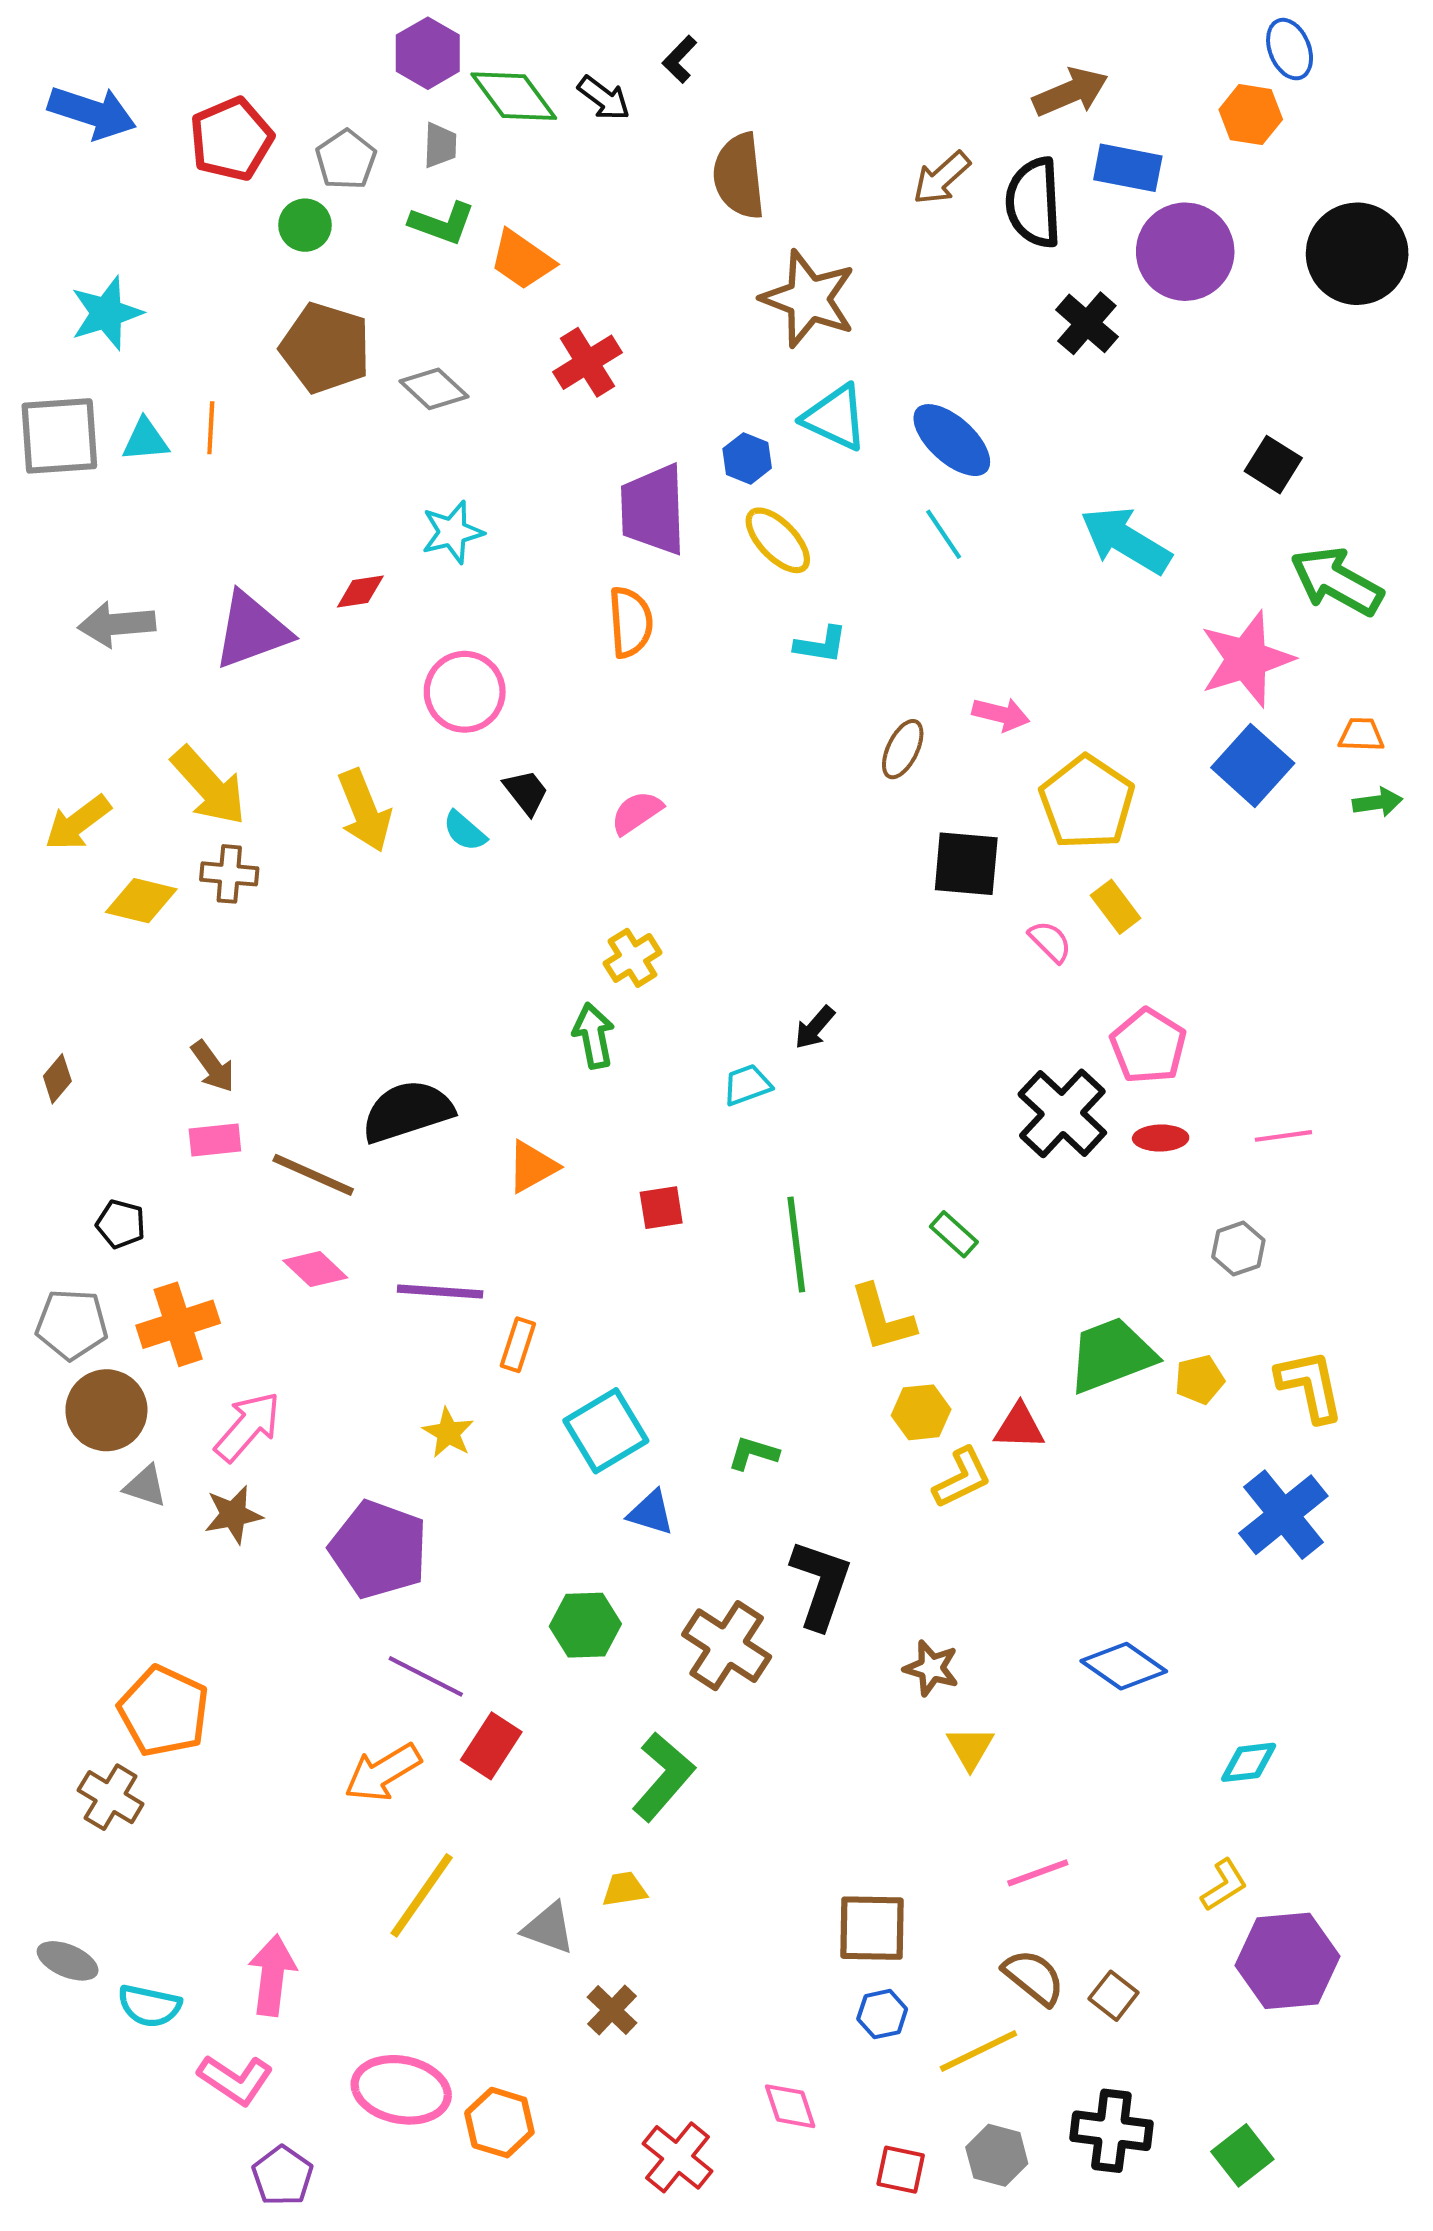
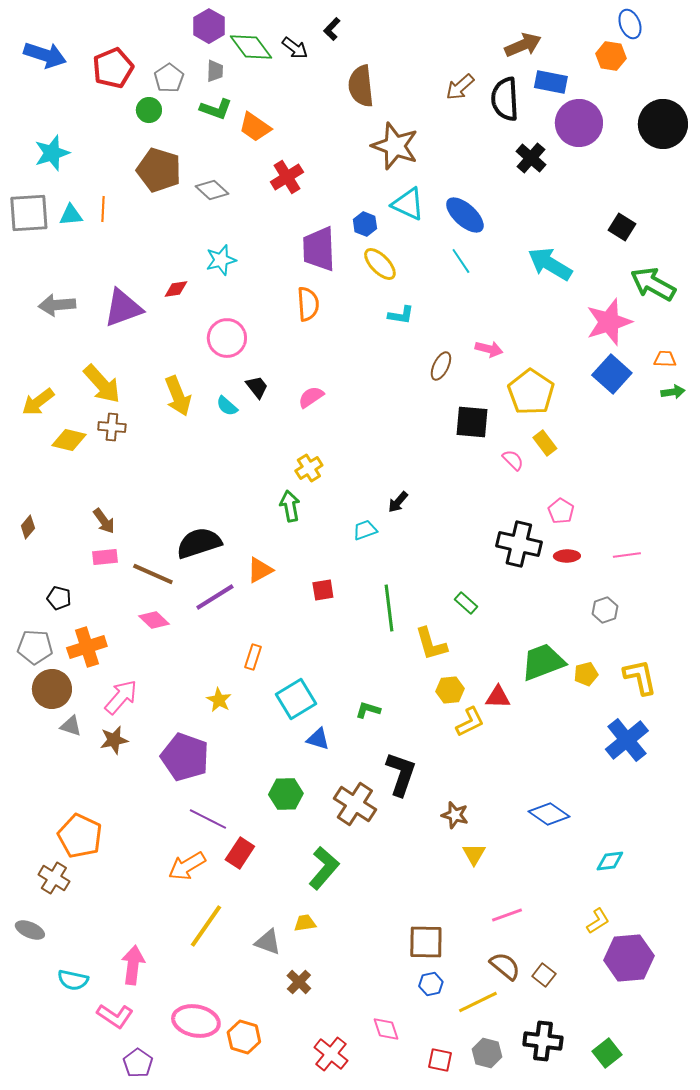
pink pentagon: (1148, 1046) -> (561, 511), size x0.7
black cross: (1062, 1113) -> (519, 544), turned -30
purple line: (440, 1292) -> (215, 597), moved, turned -36
gray ellipse: (68, 1961) -> (30, 930), moved

